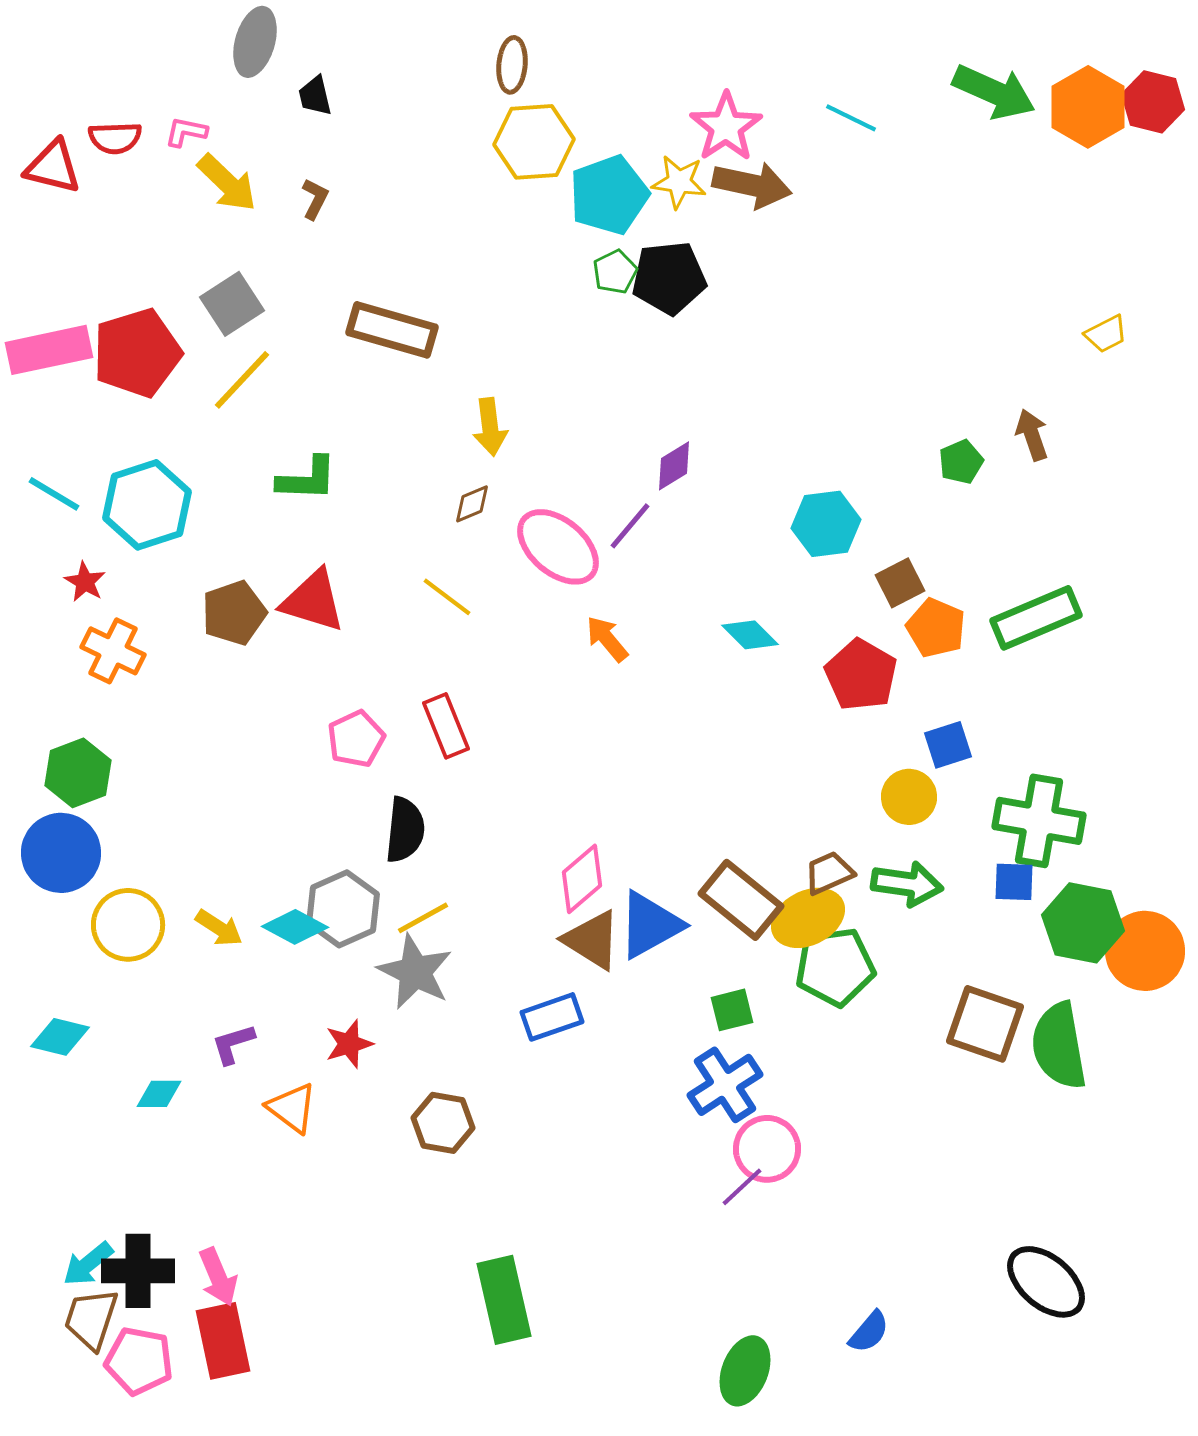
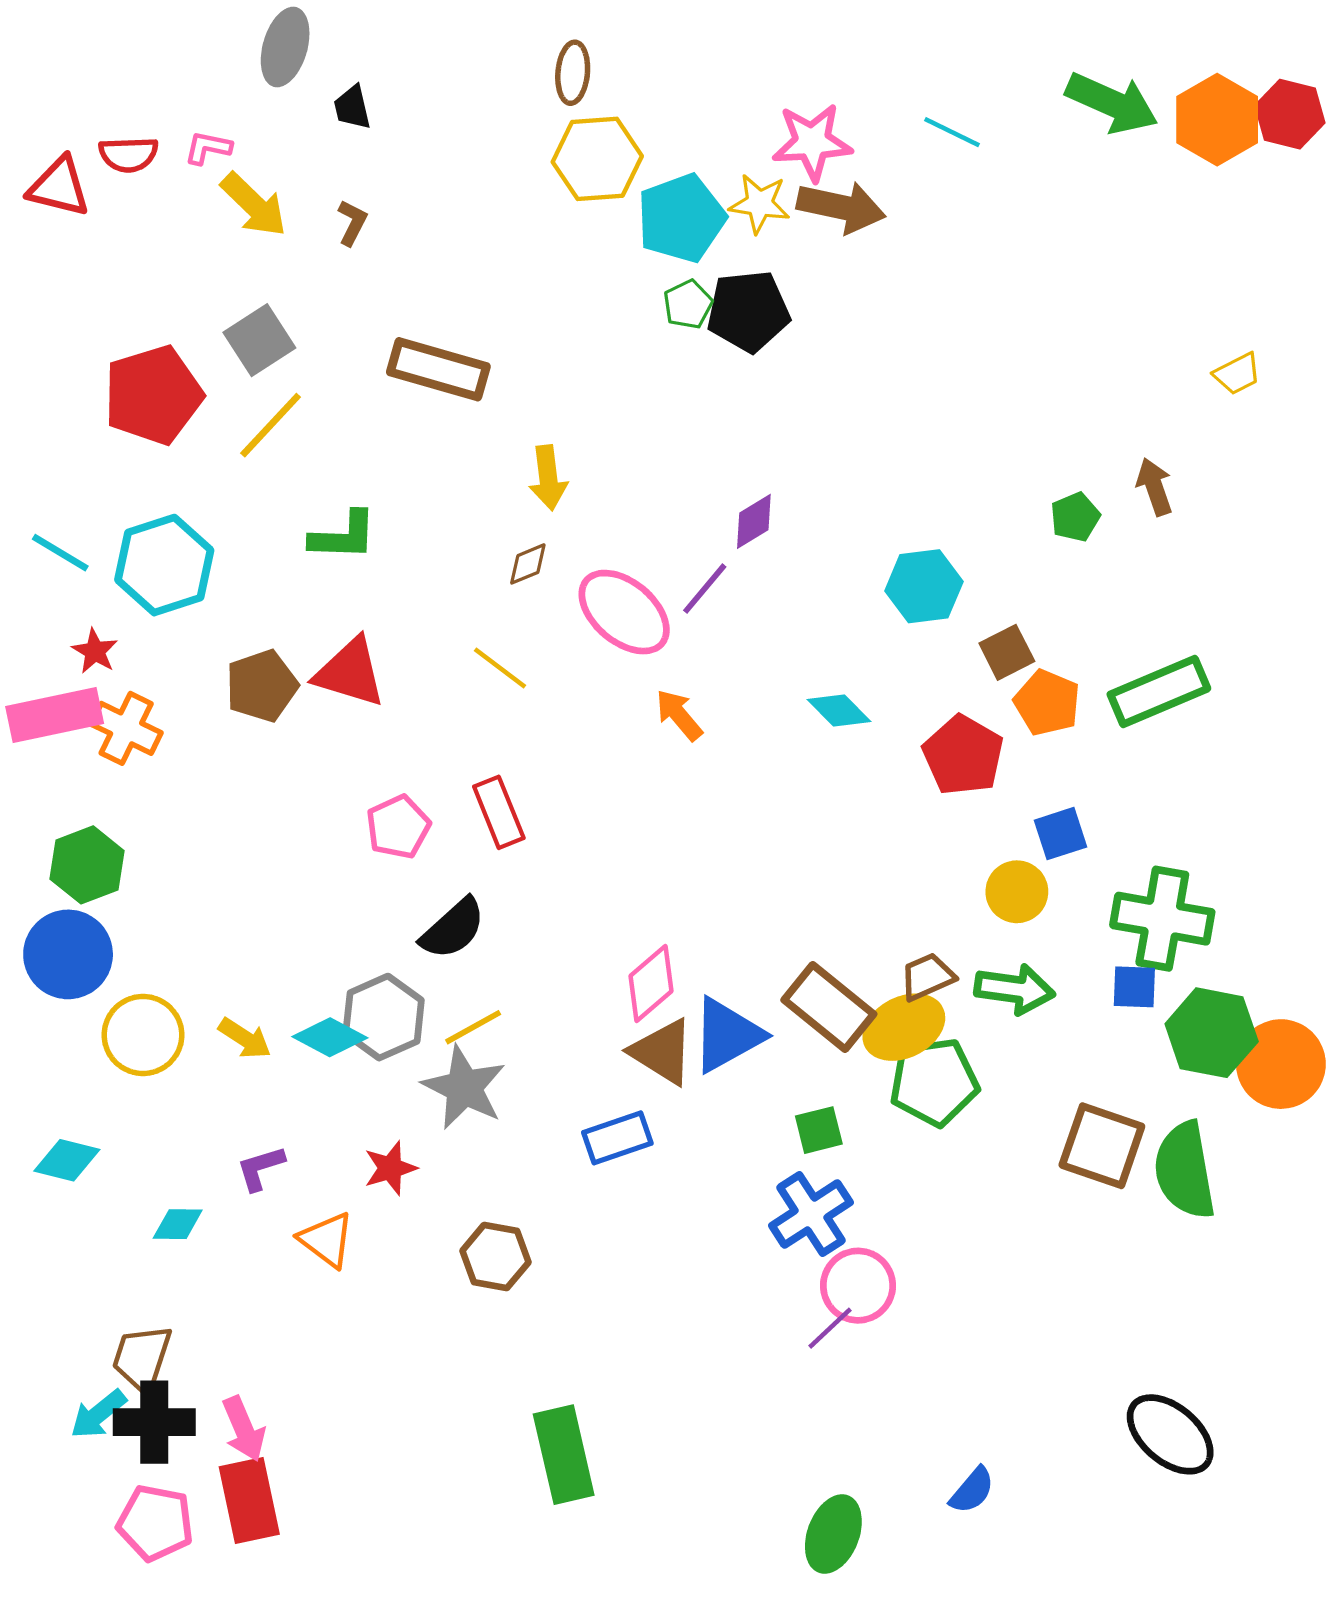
pink star: (726, 127) -> (812, 142), turned 30
pink rectangle: (49, 350) -> (55, 715), moved
black semicircle: (405, 830) -> (453, 929), turned 42
brown trapezoid: (91, 1319) -> (142, 1358), moved

